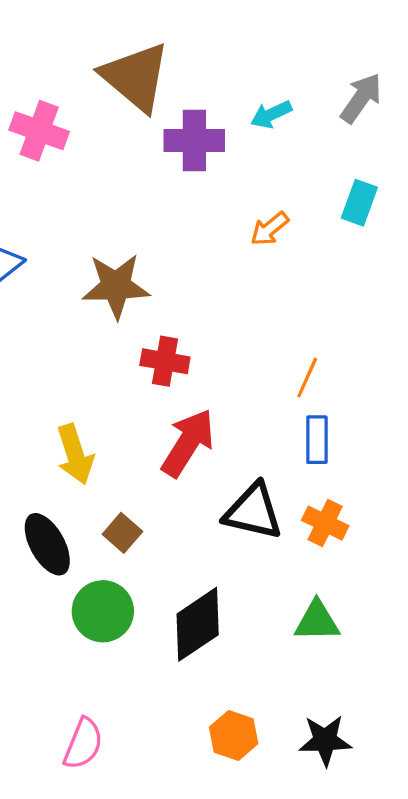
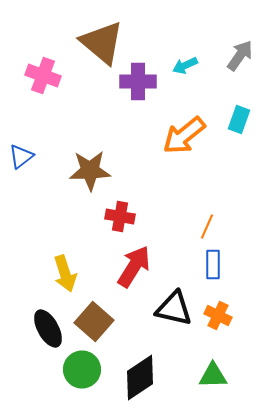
orange arrow: (270, 229) -> (184, 136), size x1.8
brown square: (122, 533) -> (94, 322), size x1.6

